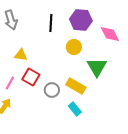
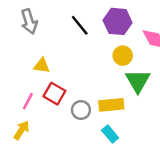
black line: (51, 23) -> (80, 25), turned -42
yellow circle: (74, 47) -> (123, 56), moved
yellow rectangle: (76, 86) -> (111, 105), turned -36

